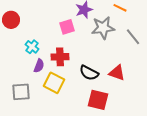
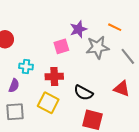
cyan cross: (32, 47) -> (26, 66), turned -32
purple semicircle: (39, 66) -> (14, 86), moved
red triangle: (117, 73) -> (122, 89), moved

